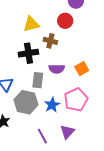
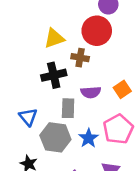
red circle: (65, 21) -> (97, 31), size x1.5

